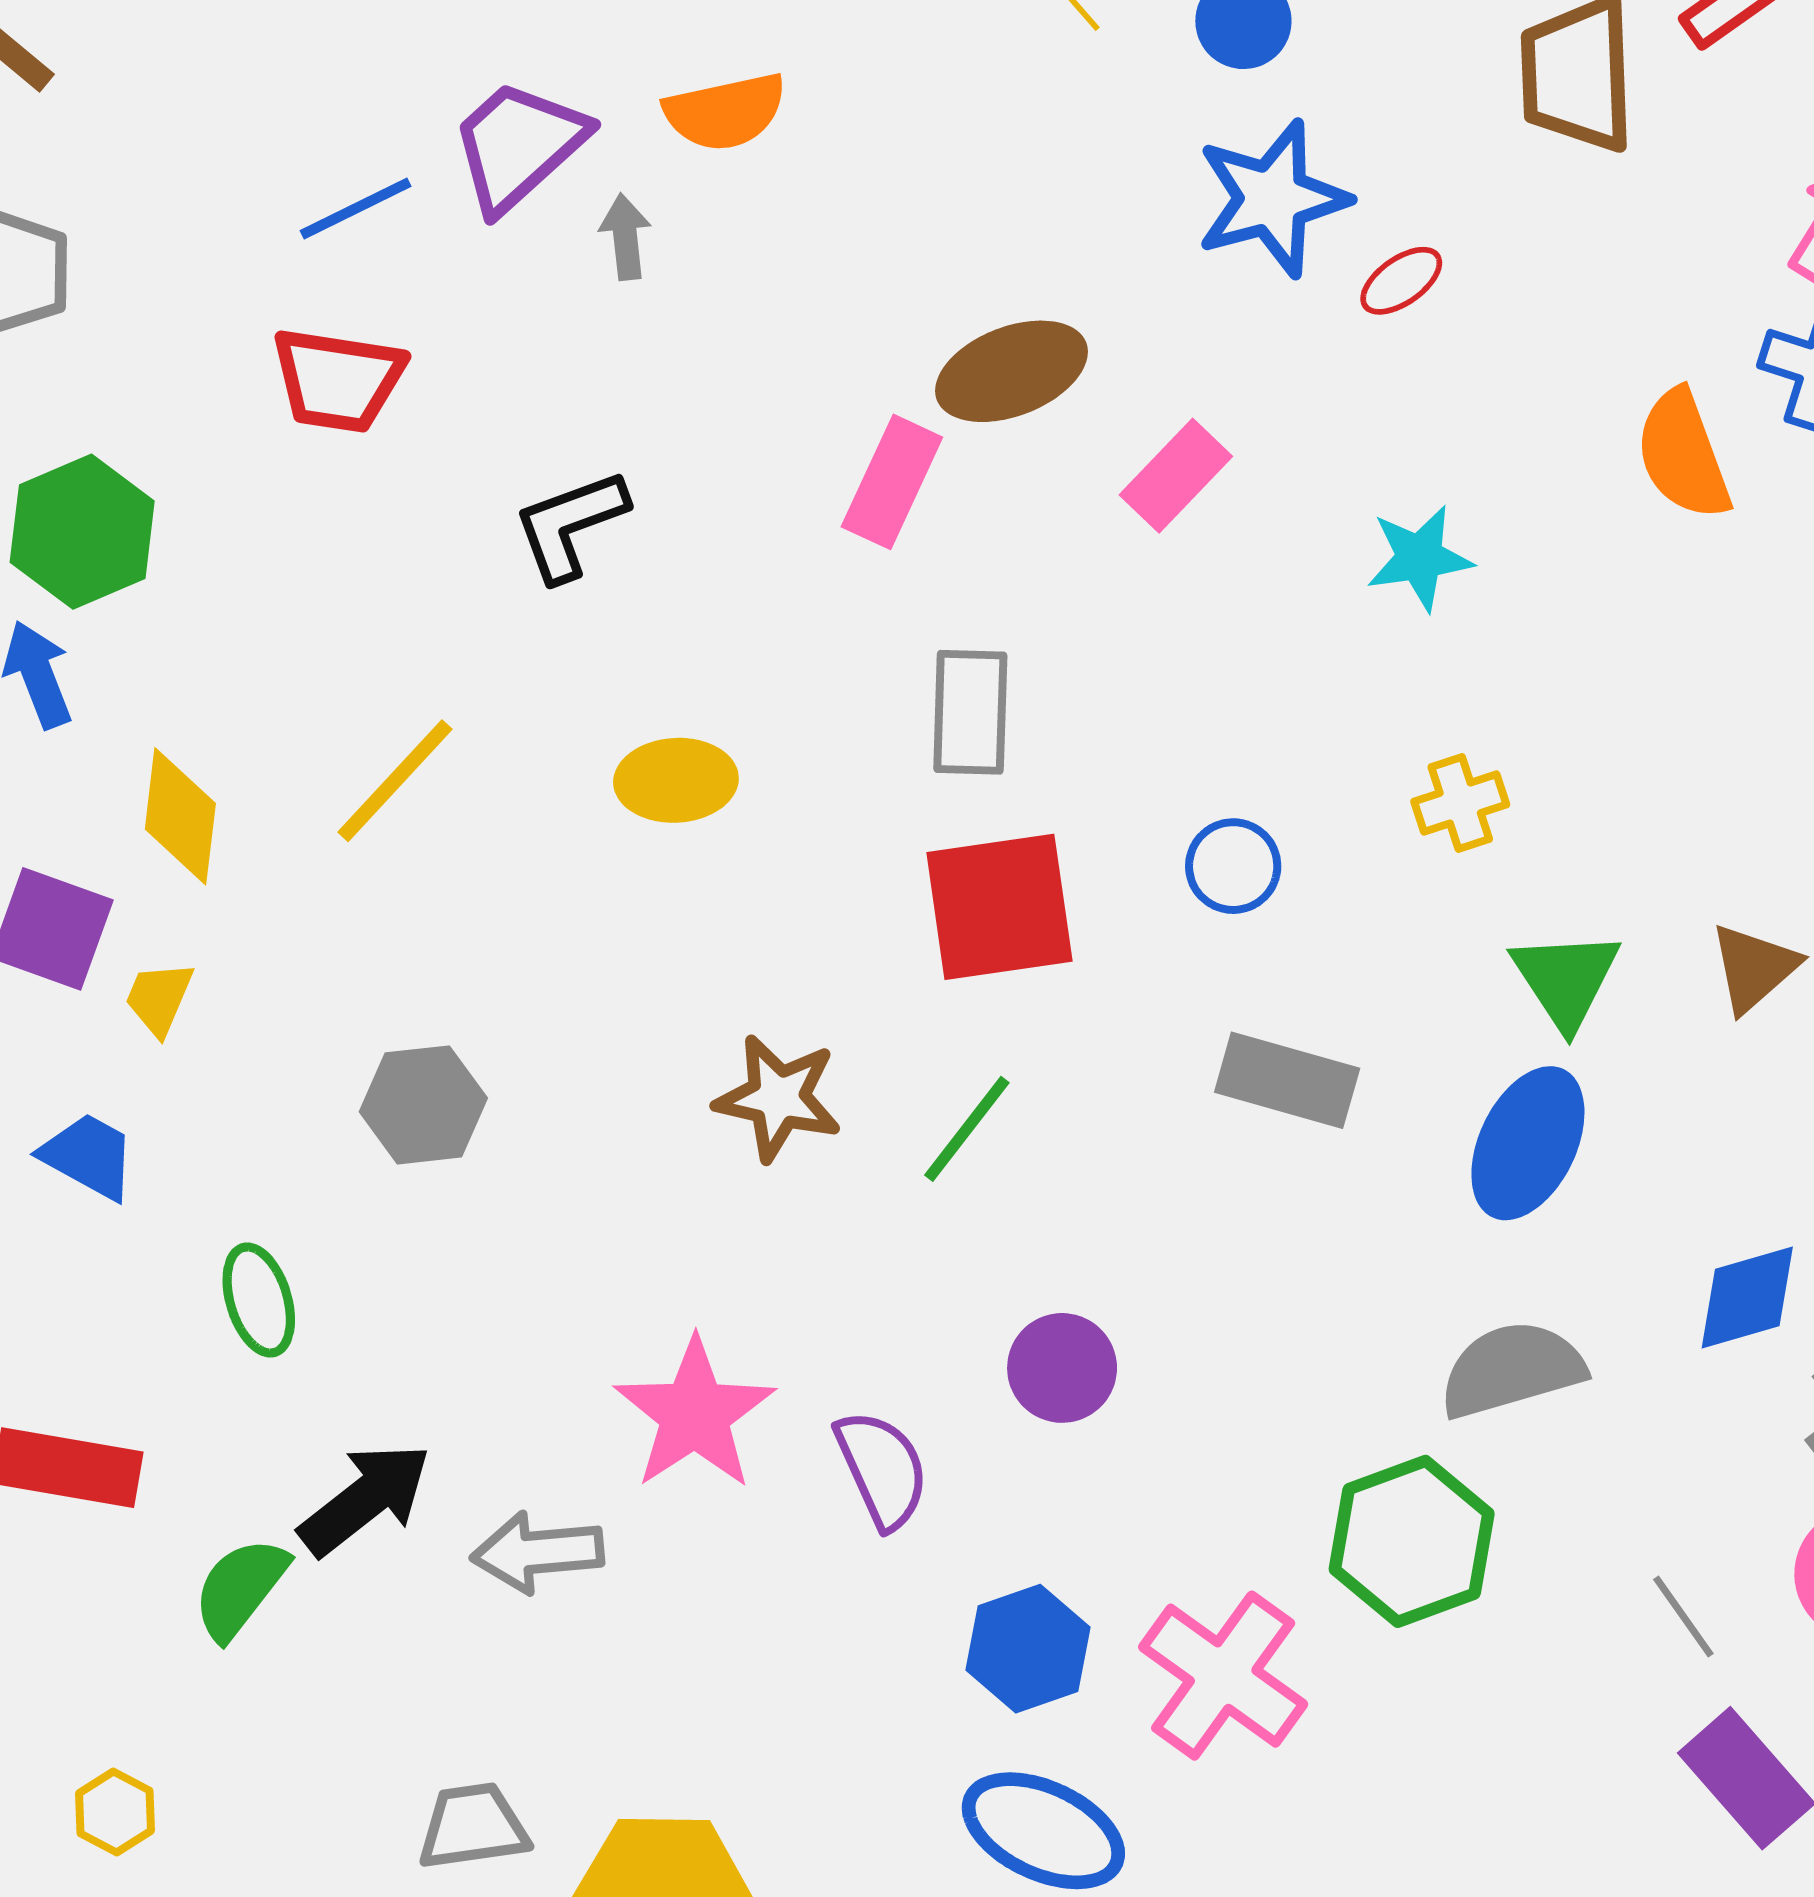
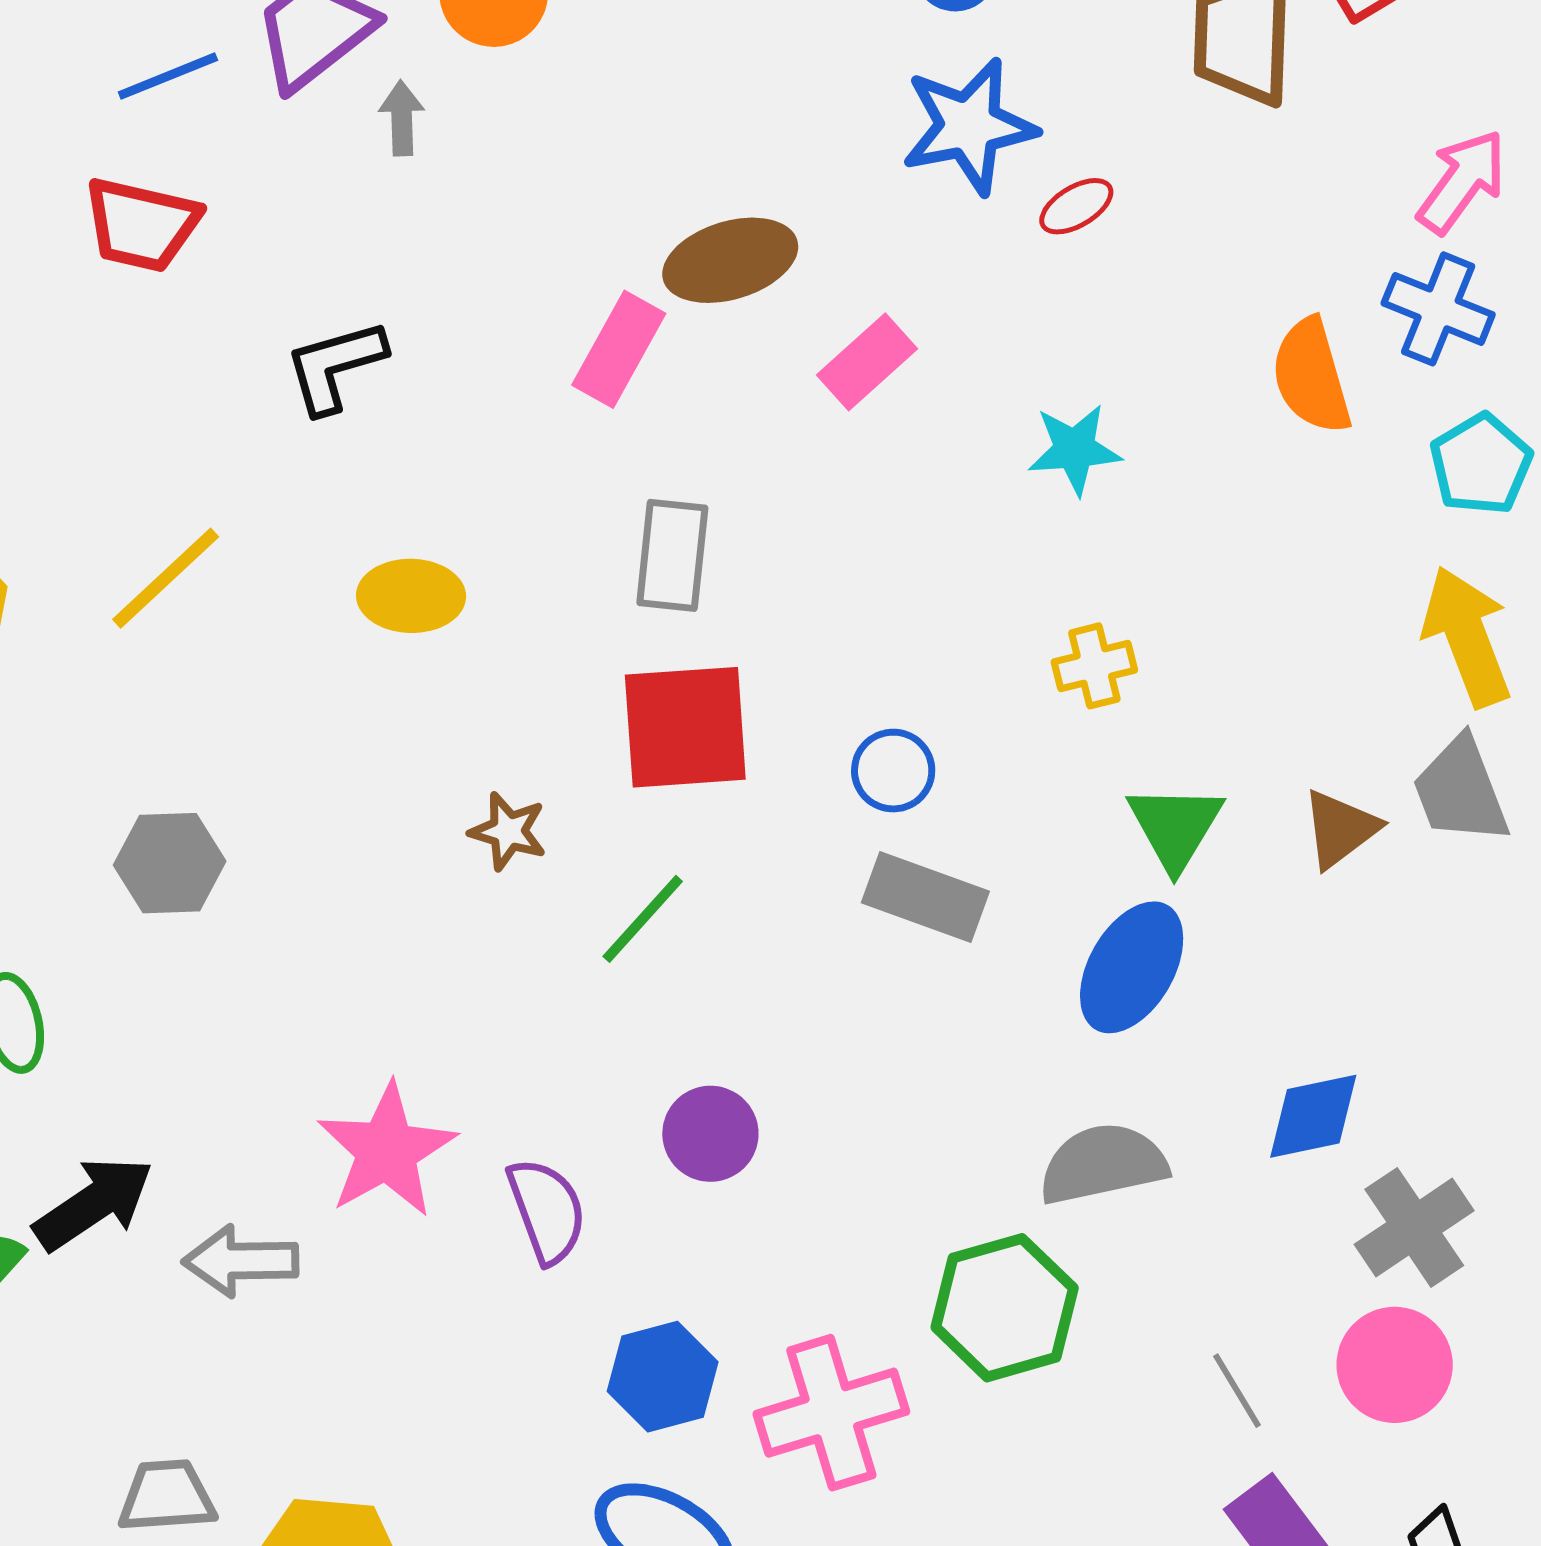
blue circle: (1233, 866) -> (893, 771), moved
brown star: (778, 1098) -> (508, 831), moved, size x0.7
pink cross: (1223, 1676) -> (831, 1413), turned 33

